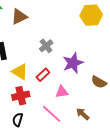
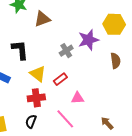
purple star: (73, 63) -> (88, 40), moved
brown semicircle: (99, 82) -> (115, 61), moved, turned -133
brown arrow: (83, 114) -> (107, 123), moved

